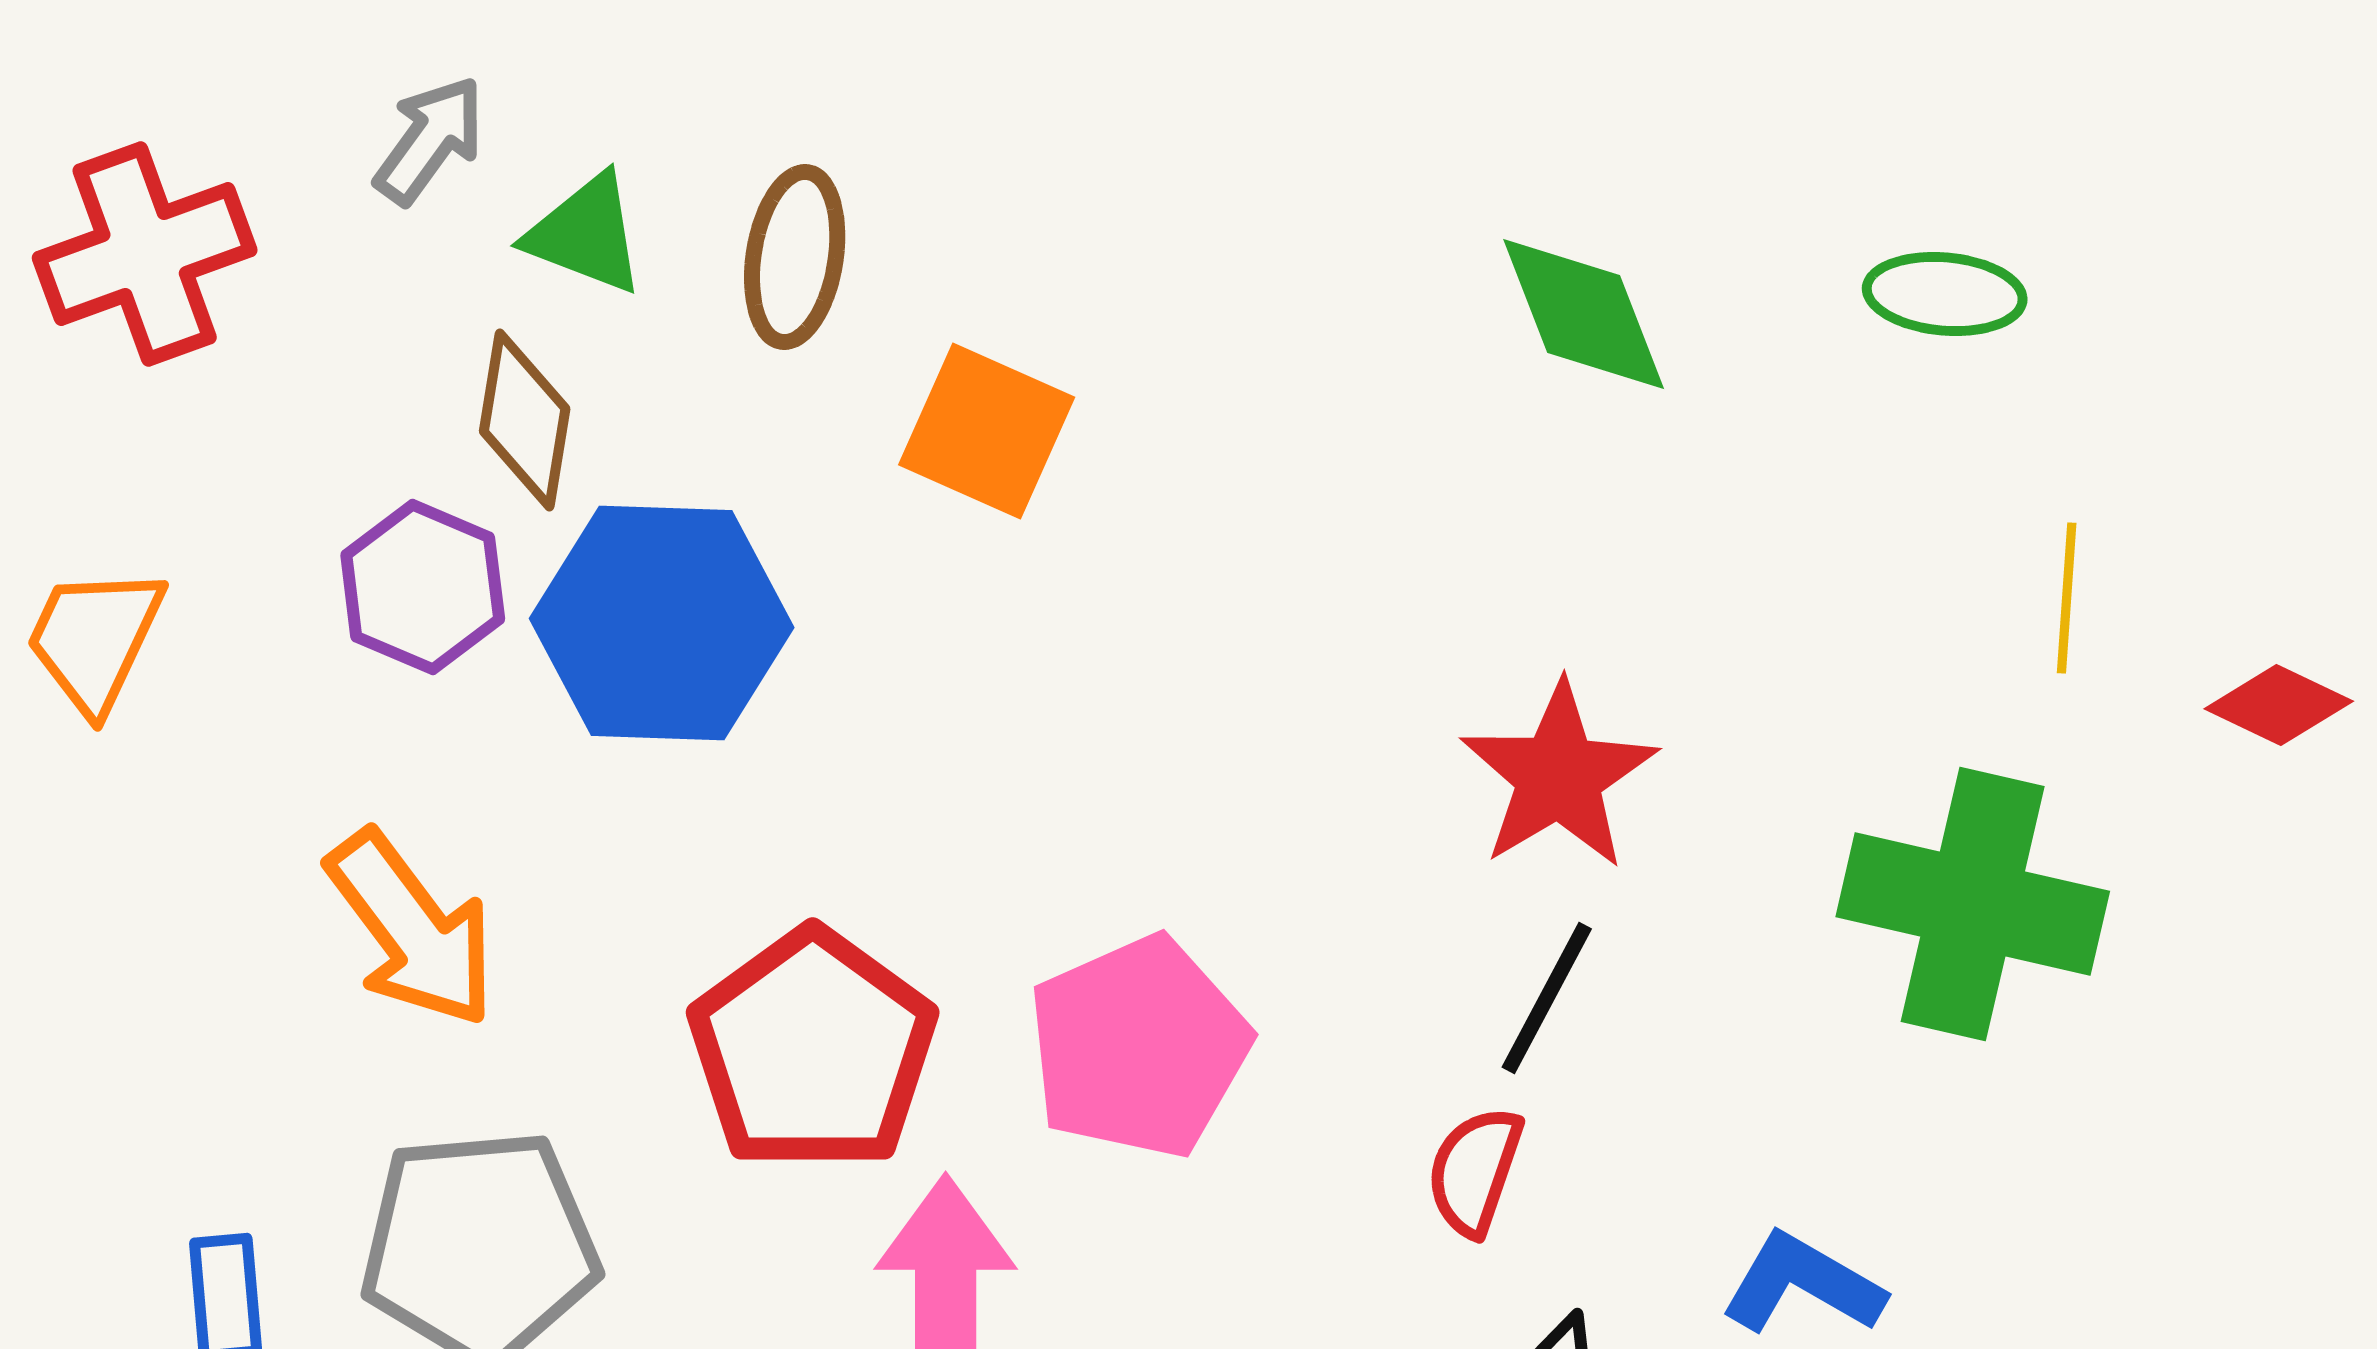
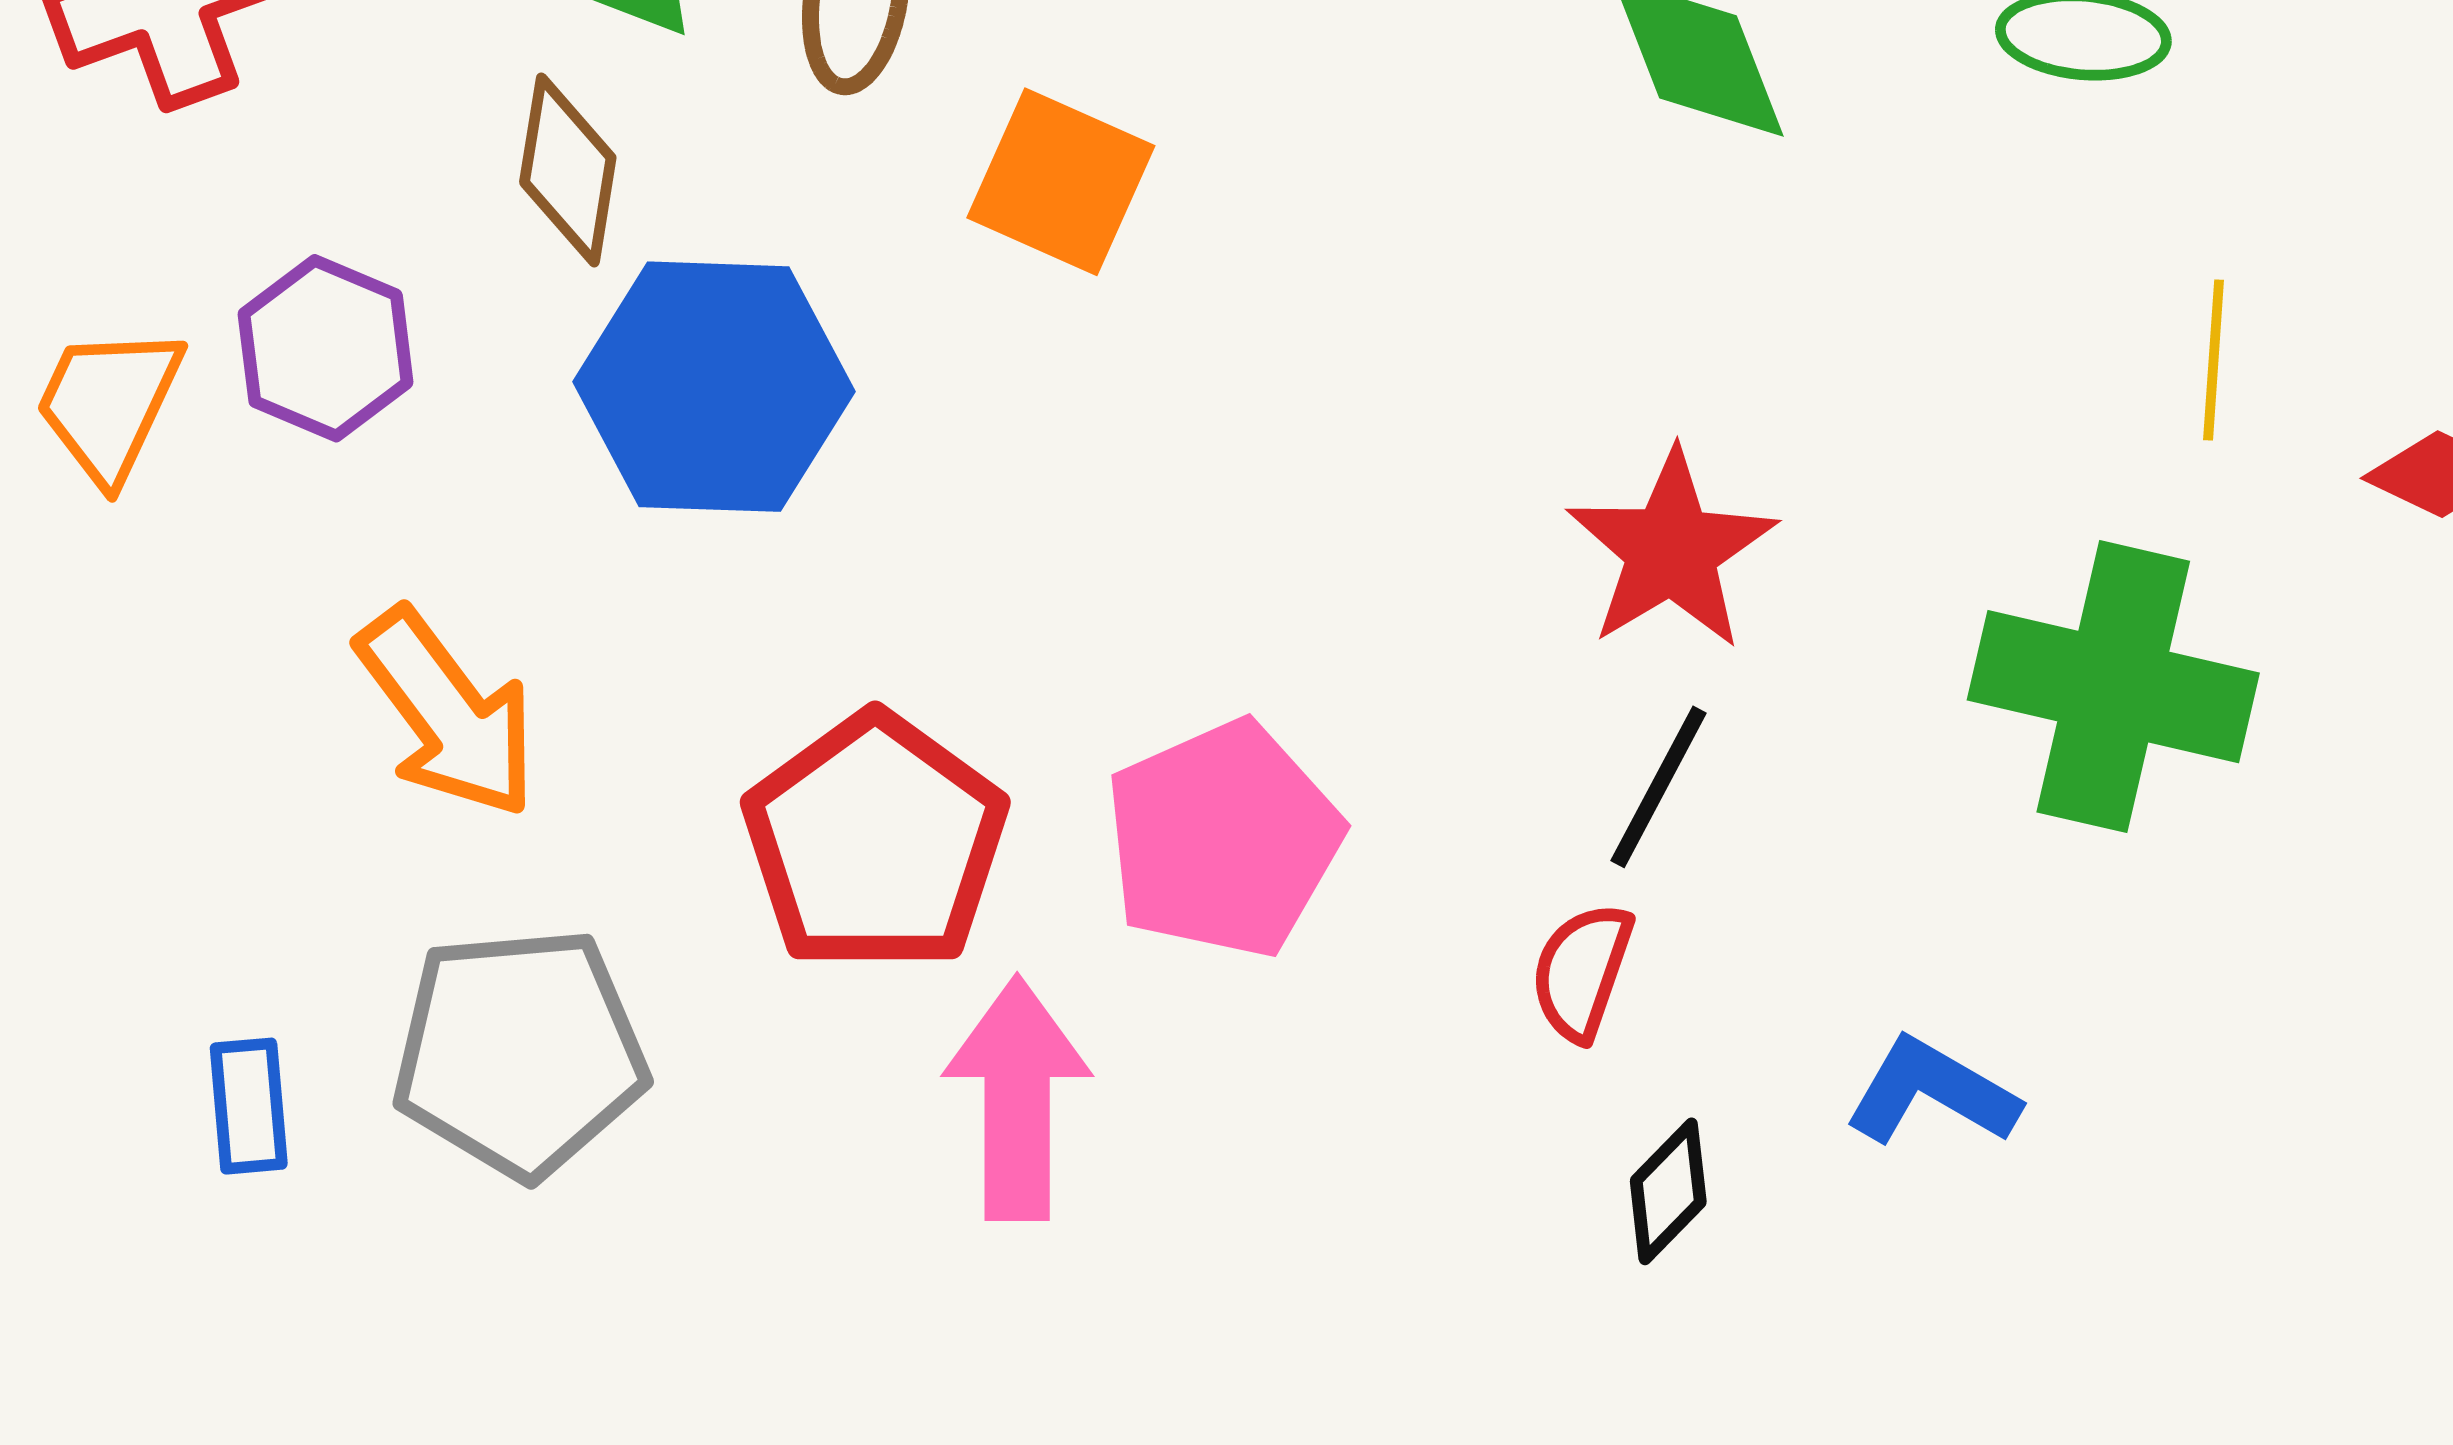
purple hexagon: (423, 587) -> (326, 348), moved

